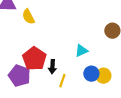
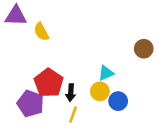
yellow circle: (103, 76) -> (100, 91), moved
yellow line: (62, 81) -> (73, 115), moved

